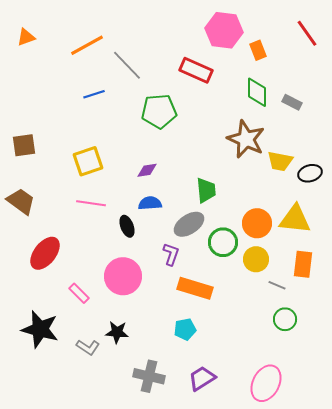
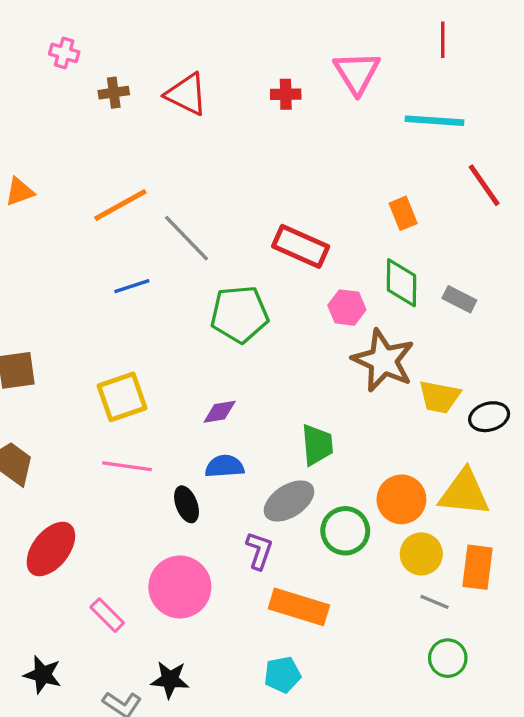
pink hexagon: (224, 30) -> (347, 308), moved, size x0.6
yellow circle: (256, 259) -> (421, 554), moved
black star: (40, 329) -> (43, 675), size x0.6

